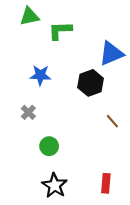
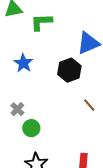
blue star: (40, 75) -> (23, 63), turned 30
gray cross: (28, 112) -> (17, 109), moved

